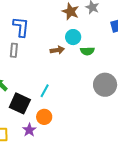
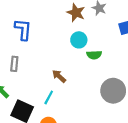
gray rectangle: (14, 50) -> (14, 64), moved
brown arrow: (57, 50) -> (59, 76), moved, turned -128

